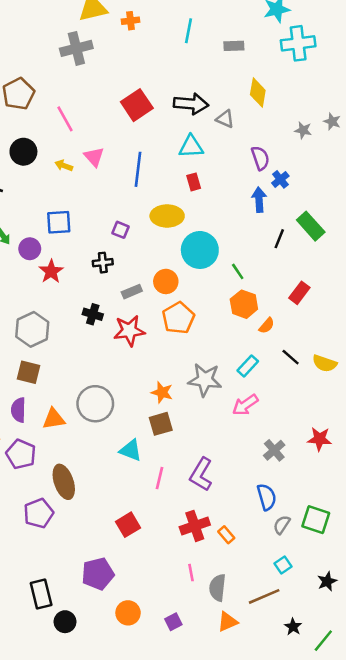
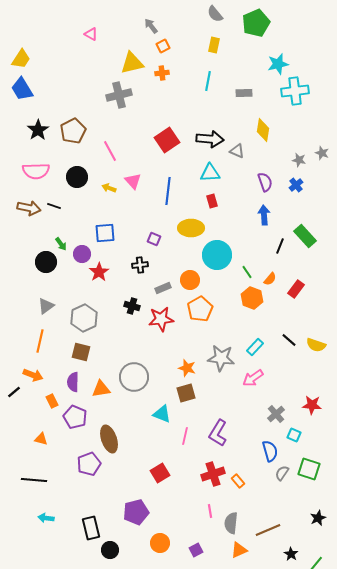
blue cross: (280, 179) -> (296, 185), moved
orange semicircle: (267, 326) -> (270, 279), moved
cyan square: (283, 565) -> (294, 435), moved, turned -32

